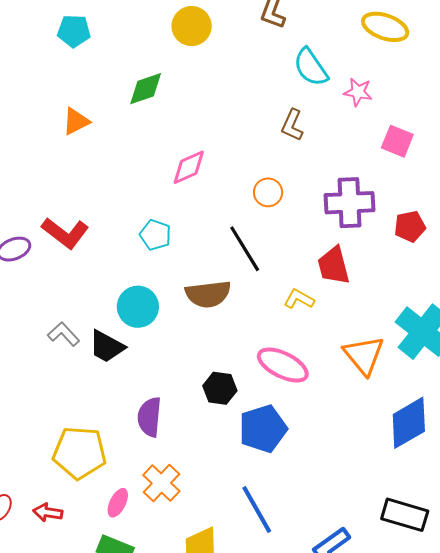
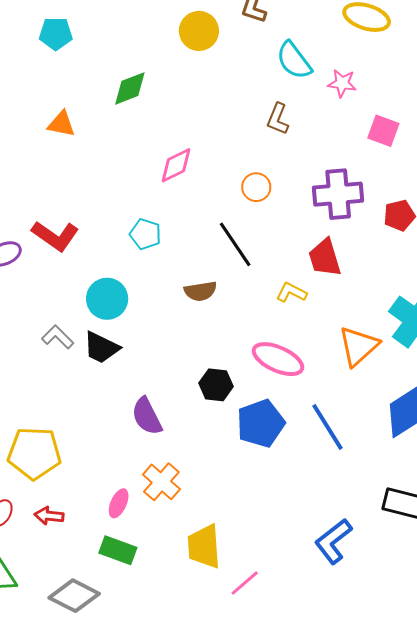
yellow circle: (192, 26) -> (199, 31), moved
orange triangle: (76, 121) -> (61, 124), turned 40
brown semicircle: (208, 294) -> (200, 291), size x0.7
cyan circle: (138, 307) -> (107, 299), moved
orange triangle: (364, 355) -> (358, 346), turned 30
purple semicircle: (149, 417) -> (147, 416), turned -30
yellow pentagon: (80, 453) -> (34, 453), moved
blue line: (257, 509) -> (328, 427), moved

